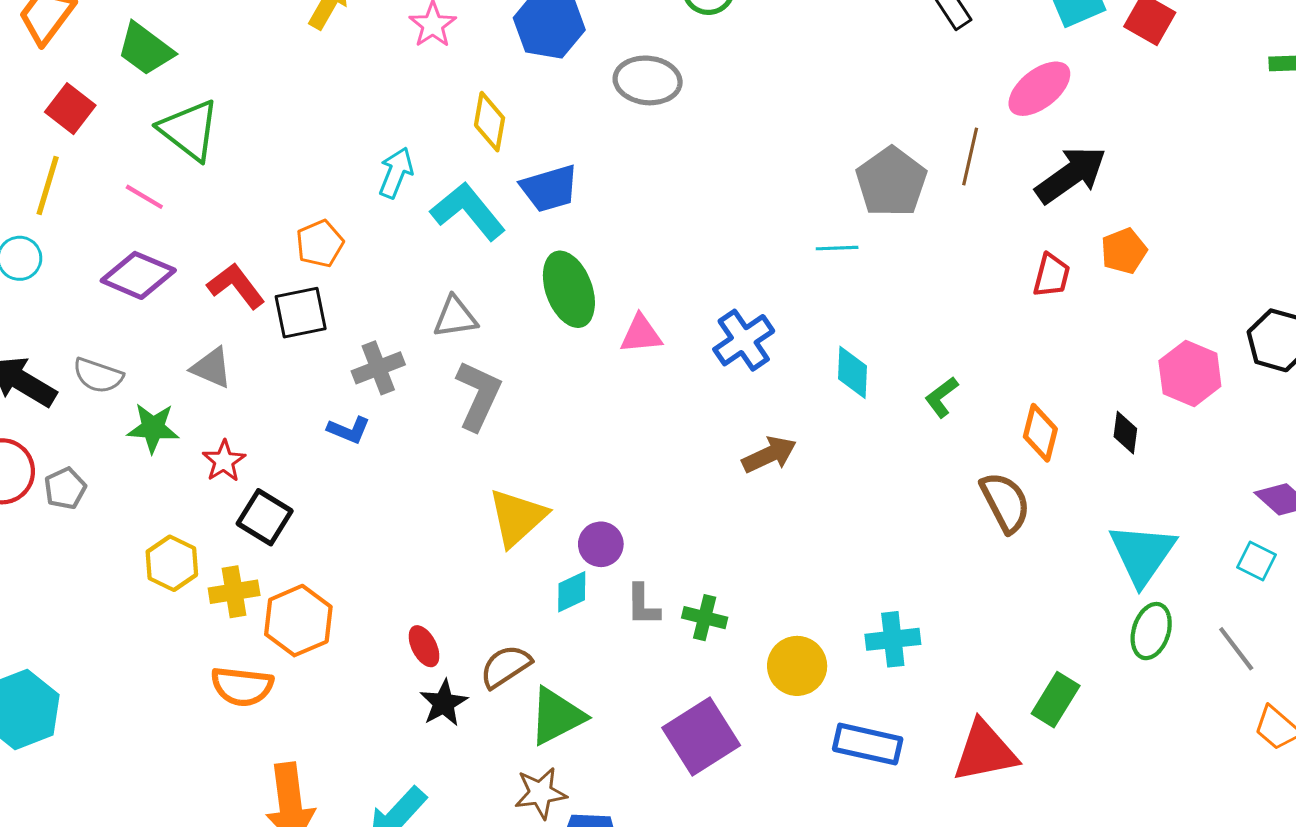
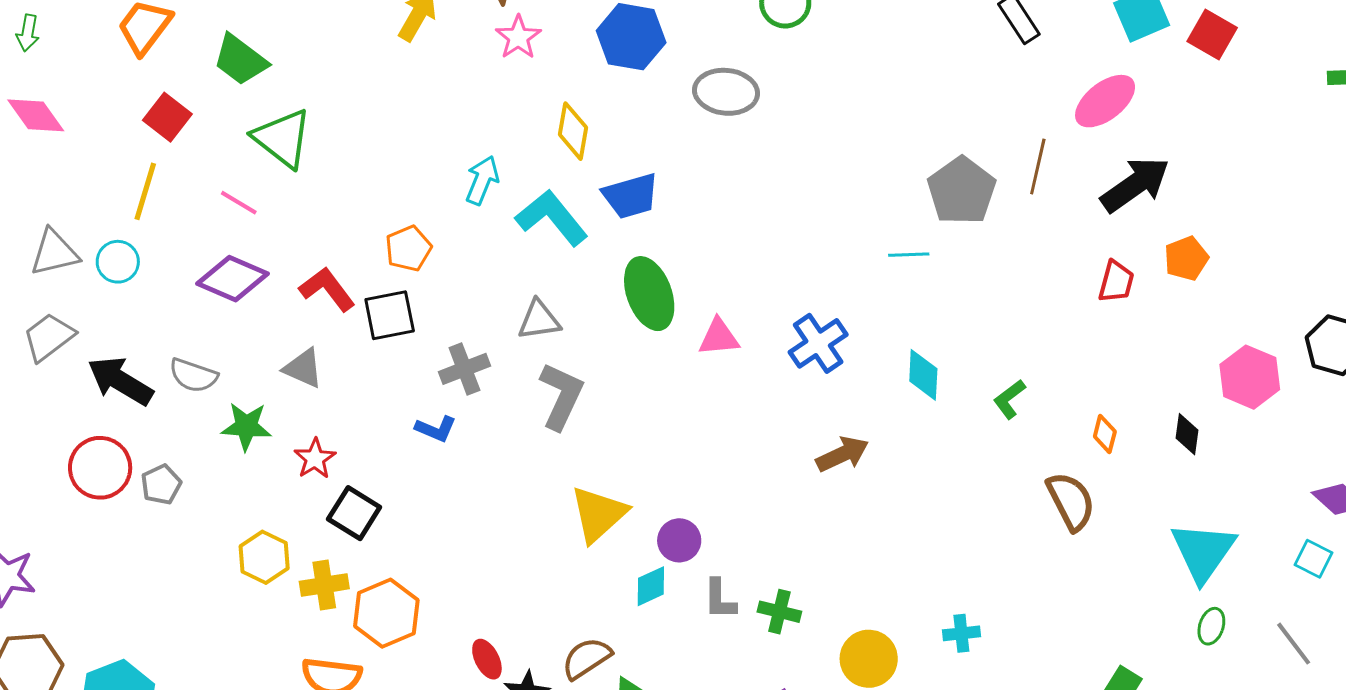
orange diamond: (1040, 433) -> (1105, 434), size x0.7
green ellipse: (1151, 631) -> (1211, 626), size x0.7
cyan cross: (893, 639) -> (961, 633), size x0.7
red ellipse: (424, 646) -> (487, 659), moved

